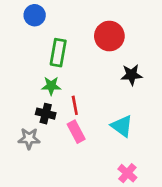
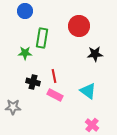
green star: (51, 86) -> (25, 53), moved
pink rectangle: (76, 132) -> (55, 95), turned -35
gray star: (29, 139) -> (13, 107), moved

